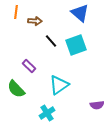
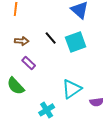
brown arrow: (35, 21) -> (22, 41), moved
cyan triangle: (59, 85) -> (72, 89), moved

